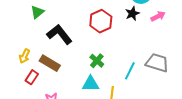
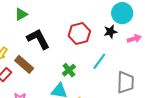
gray trapezoid: (157, 63) -> (126, 82), turned 65
cyan line: (130, 71) -> (99, 61), moved

